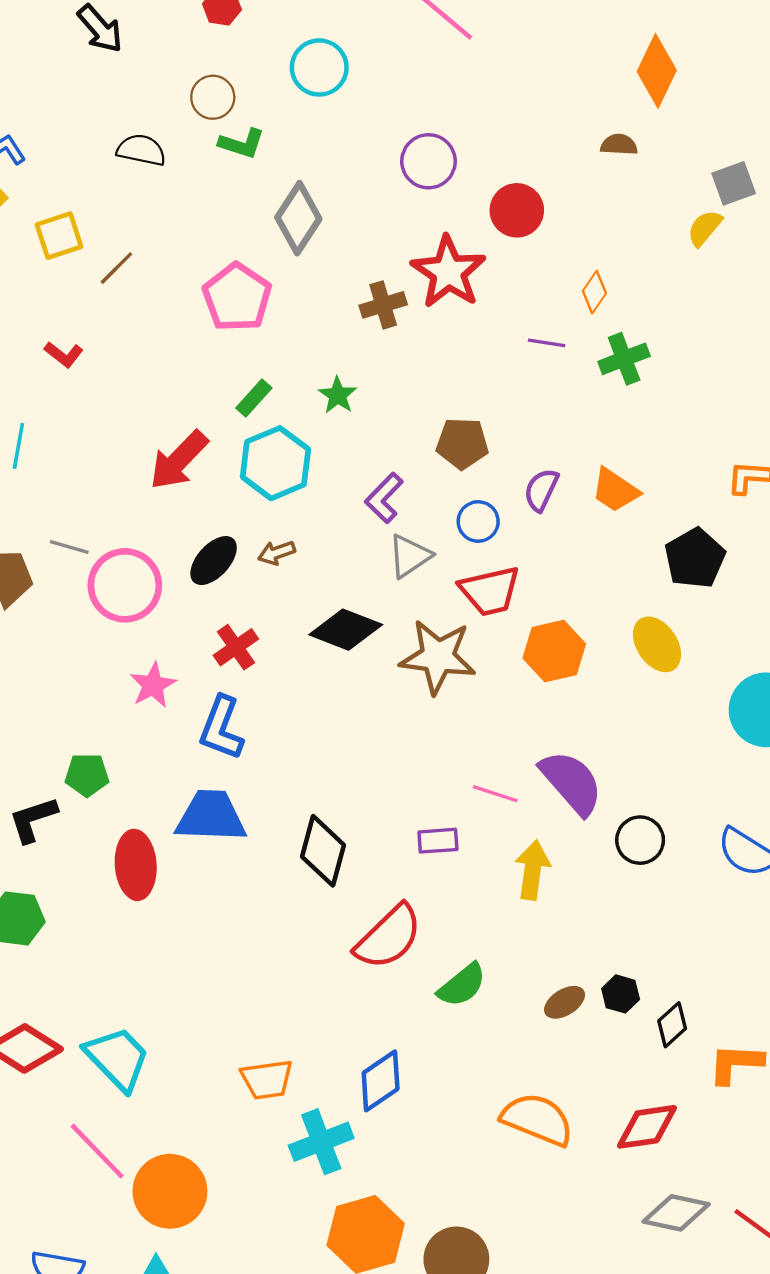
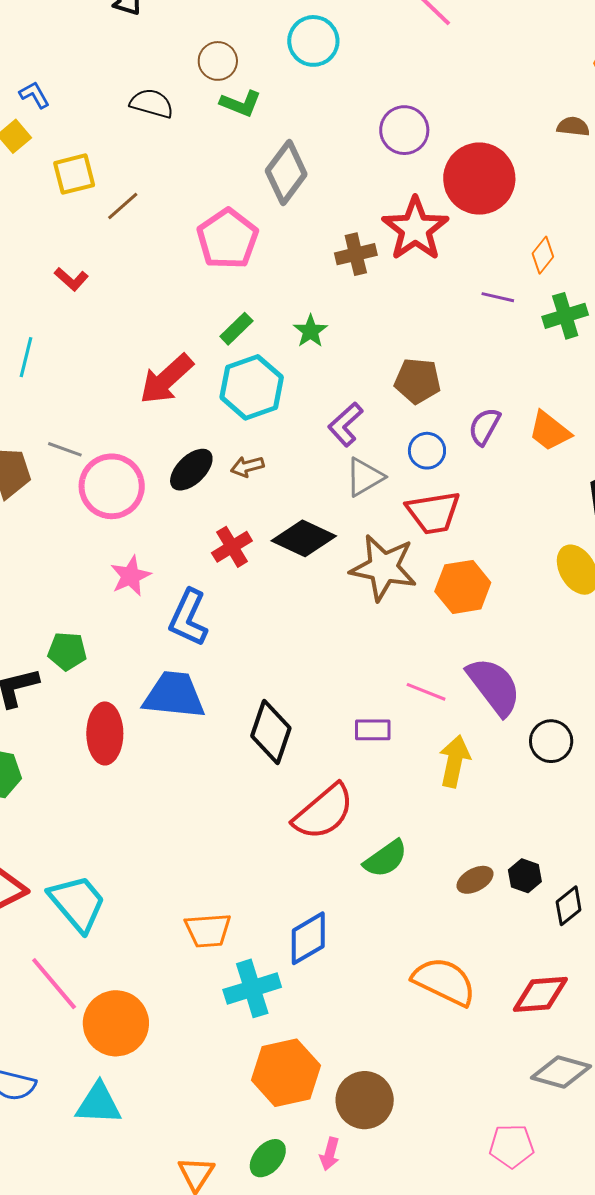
red circle: (517, 210) -> (479, 179), size x1.5
red cross: (236, 647) -> (232, 547), moved
orange hexagon: (554, 651) -> (463, 587), moved

